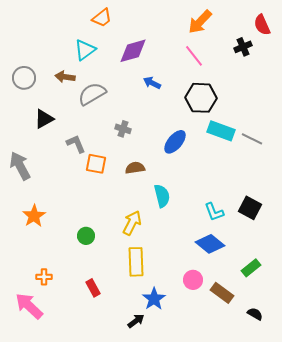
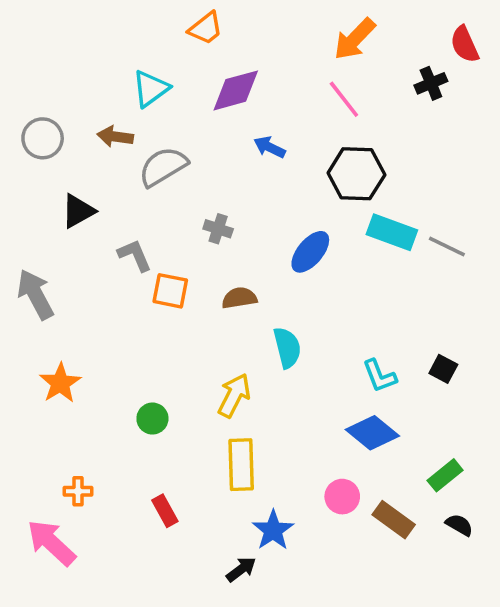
orange trapezoid: (102, 18) -> (206, 28), moved
black square: (250, 208) -> (443, 369), size x0.7
black semicircle: (255, 314) -> (459, 525), moved

